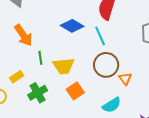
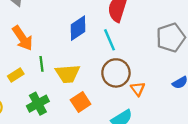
blue diamond: (72, 26) -> (78, 28), turned -65
yellow rectangle: (17, 77) -> (16, 75), moved

